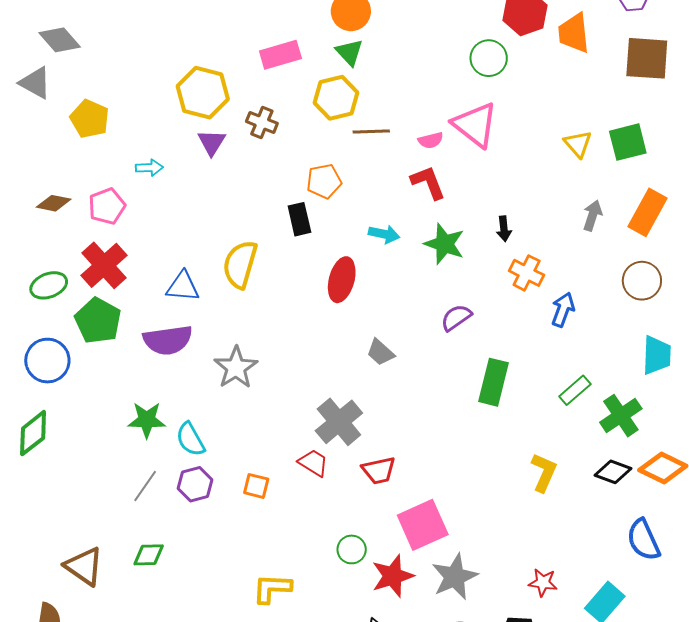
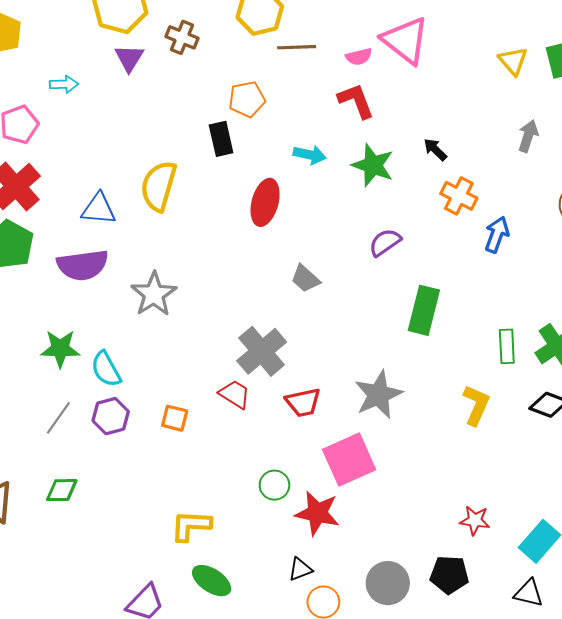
black arrow: (504, 229) -> (435, 150), turned 140
green rectangle: (575, 390) -> (507, 346), moved, turned -52
red star: (393, 576) -> (317, 513), turned 30
gray star: (455, 577) -> (378, 395), moved

